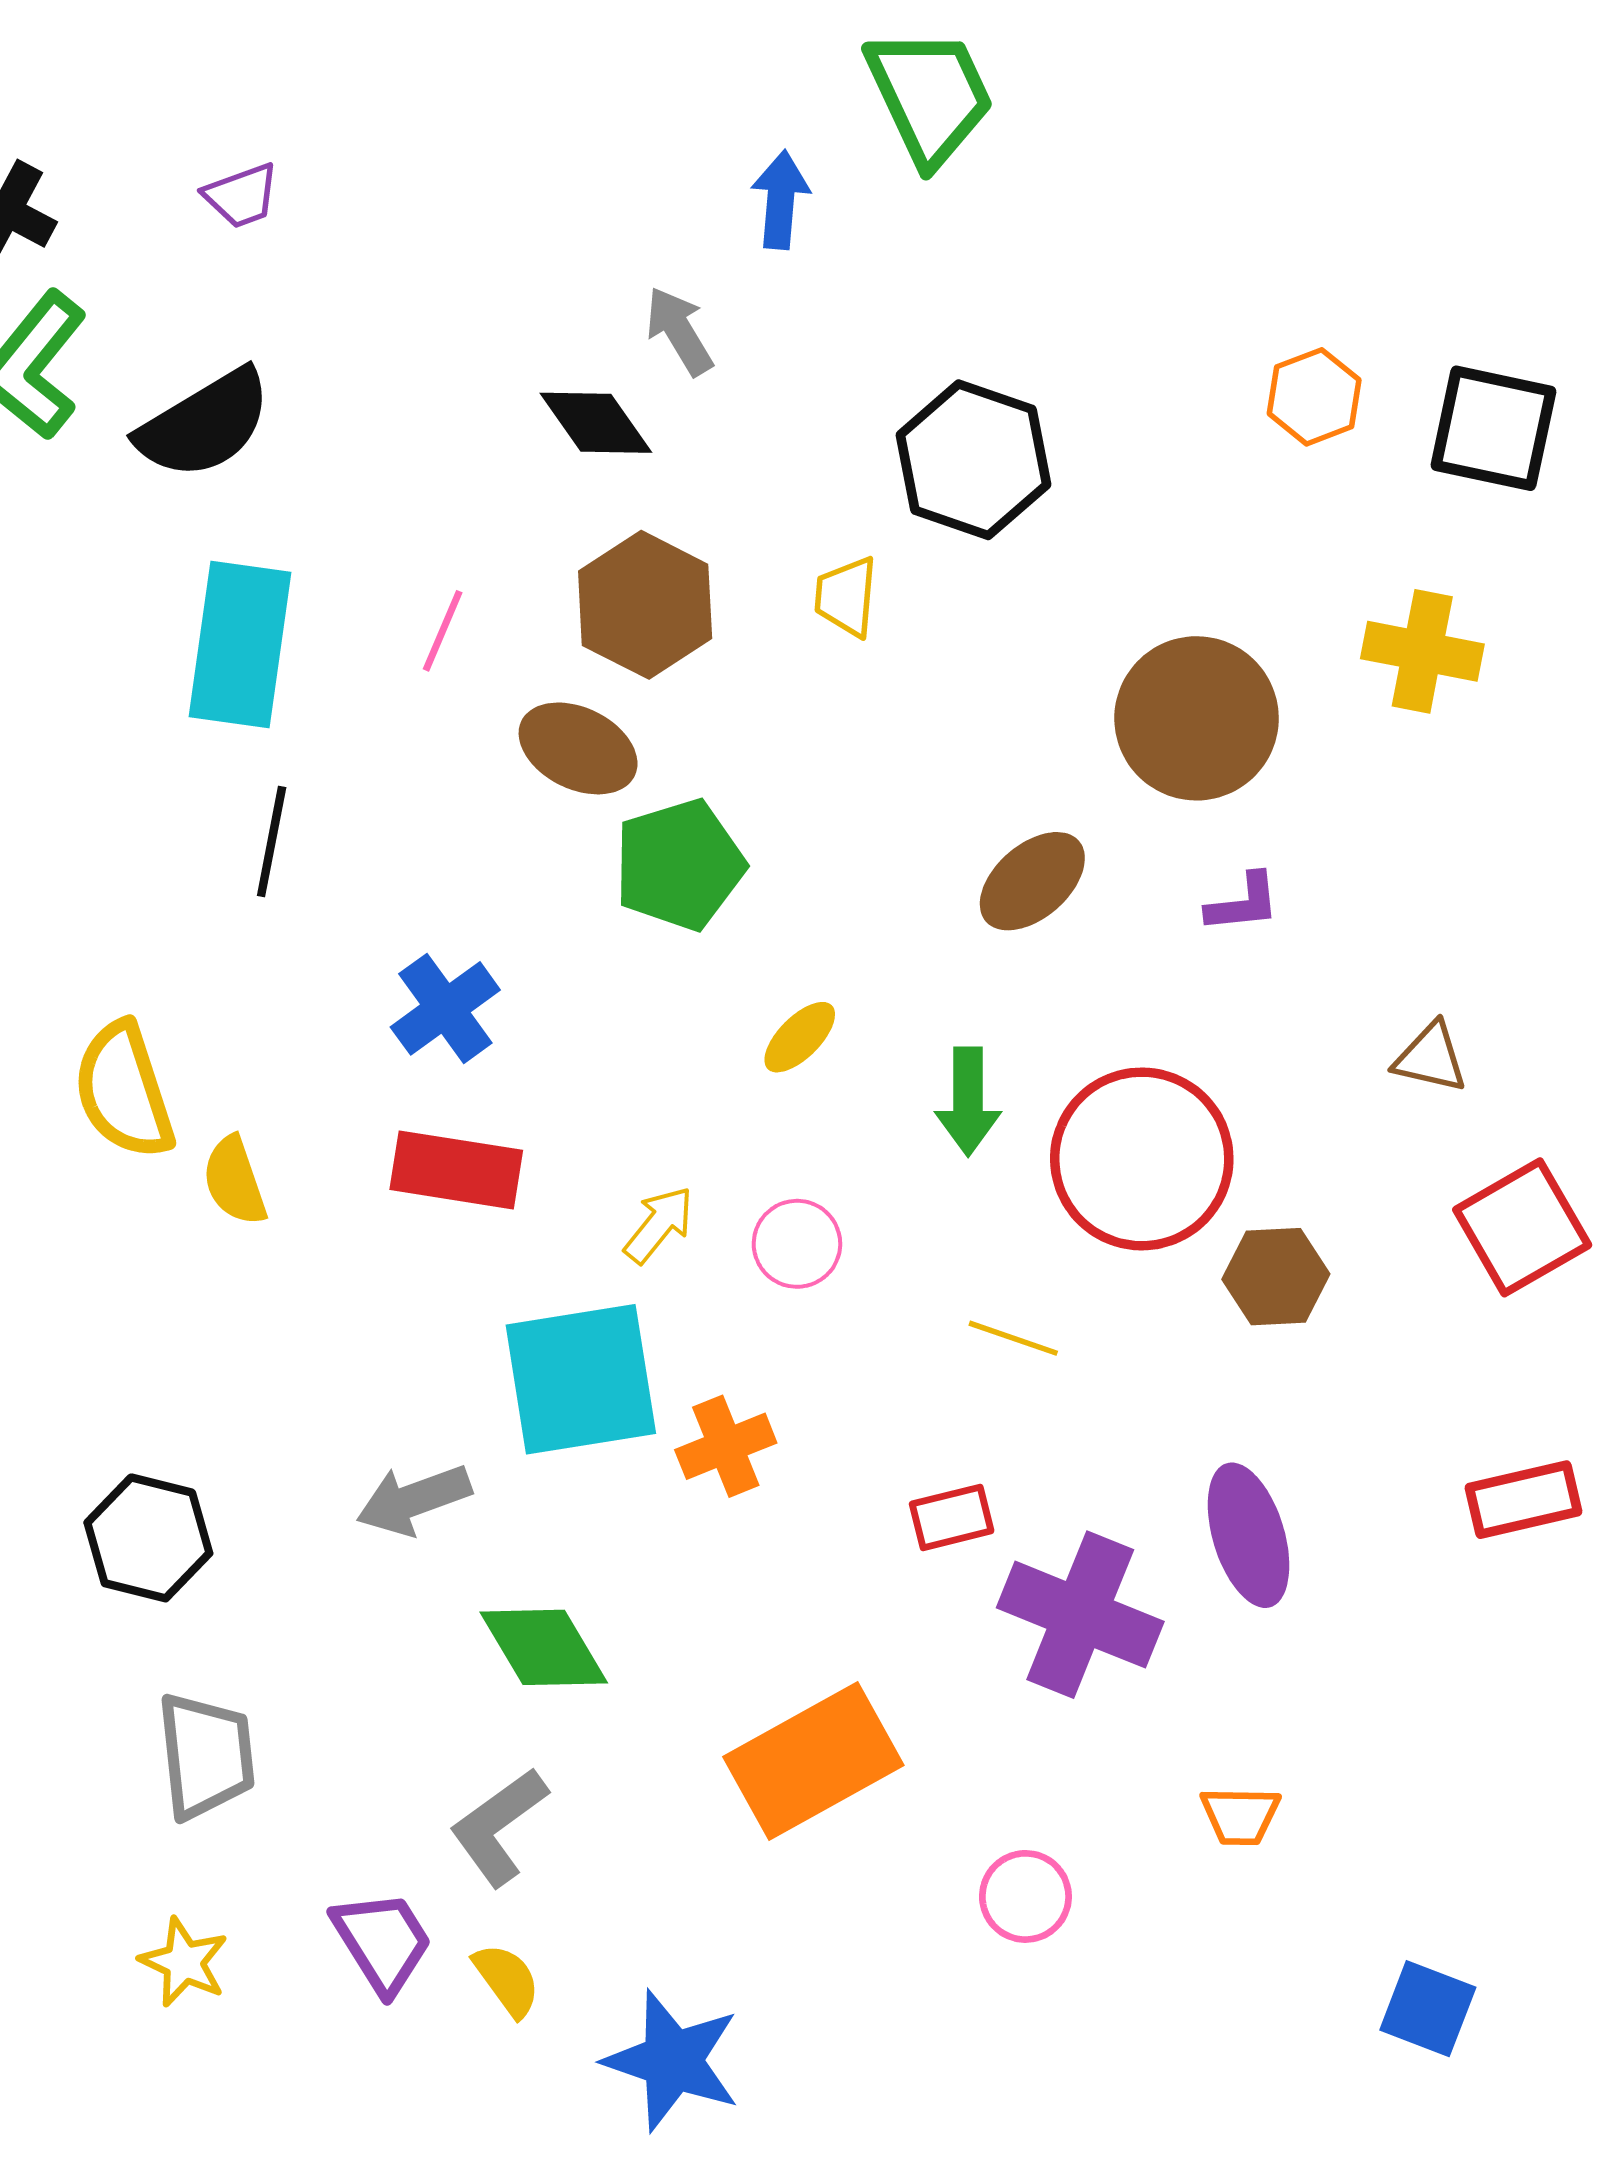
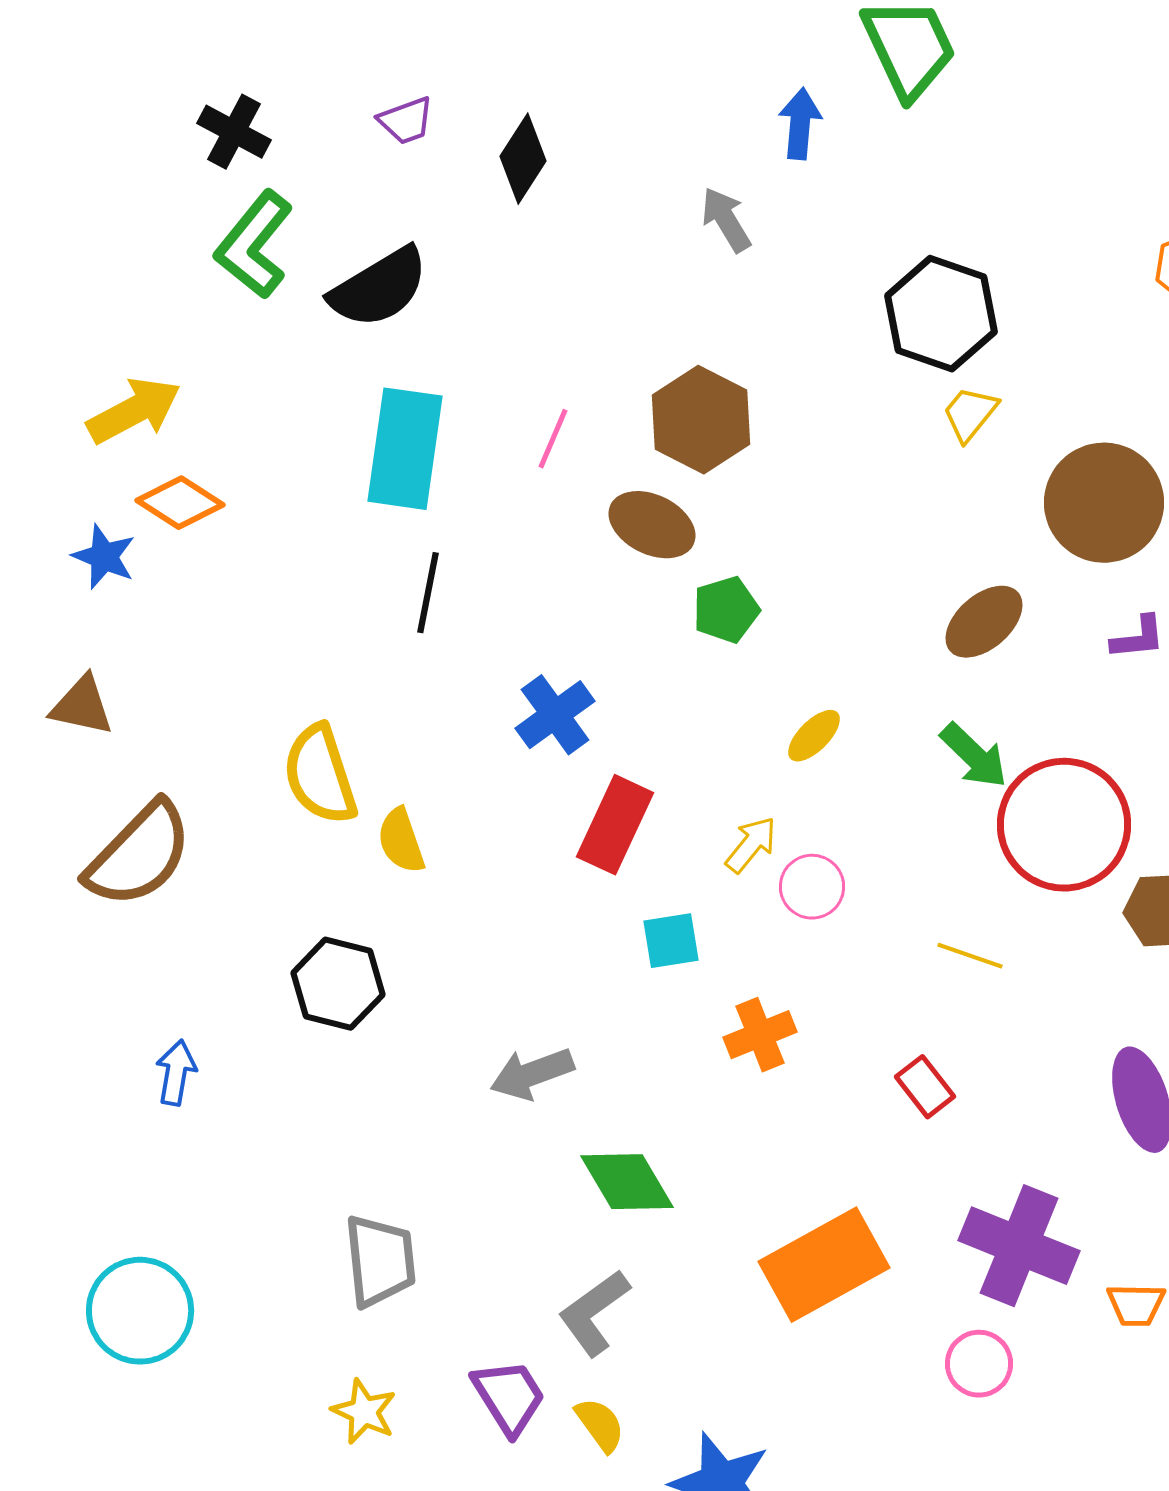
black diamond: (596, 423) -> (523, 159), moved, turned 68
yellow trapezoid: (846, 597) -> (970, 414), moved, turned 34
green pentagon: (679, 865) -> (726, 610), size x0.7
green arrow: (968, 1101) -> (974, 756), moved, turned -46
red rectangle: (456, 1170) -> (615, 825), moved, turned -74
yellow arrow: (659, 1225) -> (751, 845), moved
cyan square: (581, 1379) -> (671, 941), moved, size x0.5
red rectangle: (952, 1517) -> (925, 1087), turned 66
black hexagon: (148, 1538) -> (338, 984), moved
purple cross: (1080, 1615) -> (1019, 1246), moved

